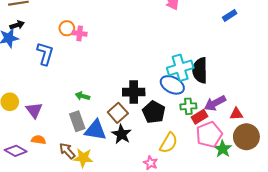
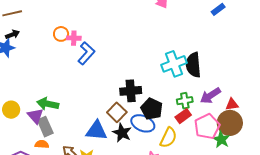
blue L-shape: (45, 54) -> (86, 53), moved, turned 30
blue ellipse: (172, 85) -> (143, 123), moved
green arrow: (82, 96) -> (48, 104), moved, size x1.5
red rectangle: (199, 117) -> (183, 116), moved
gray rectangle: (77, 121) -> (45, 127), moved
brown circle: (246, 137) -> (230, 123), moved

